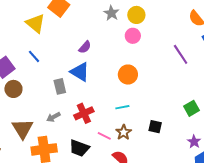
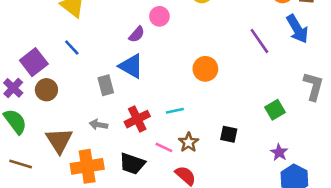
pink circle: (133, 36) -> (159, 16), moved
orange circle: (128, 75) -> (205, 69), moved
cyan line: (122, 107) -> (175, 111), moved
gray arrow: (53, 117) -> (98, 125), turned 40

